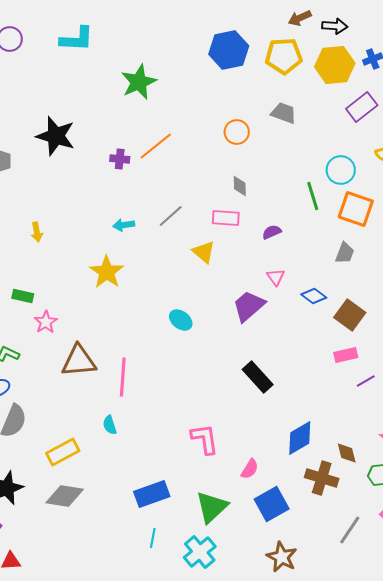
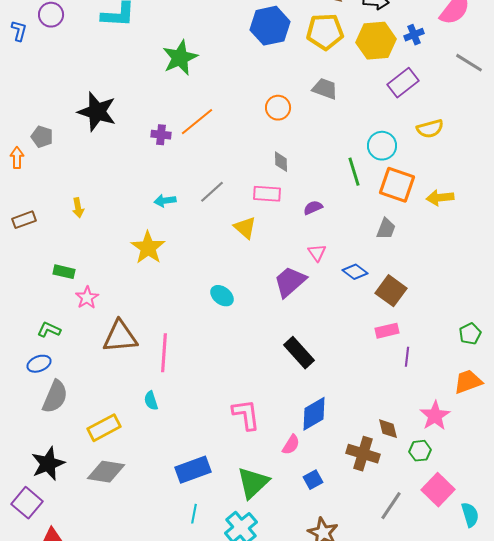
purple line: (366, 381) -> (407, 357), turned -54
blue diamond: (300, 438) -> (314, 414), moved
blue square: (272, 504) -> (313, 480), size x0.6

